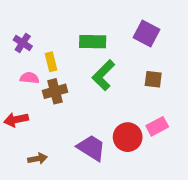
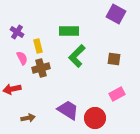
purple square: (146, 34) -> (116, 14), moved
pink semicircle: (29, 78) -> (22, 58), turned 56
red circle: (128, 137) -> (95, 118), moved

